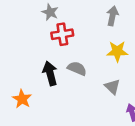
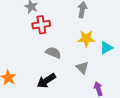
black arrow: (50, 73) -> (46, 81), moved, turned -108

